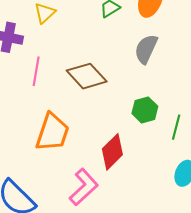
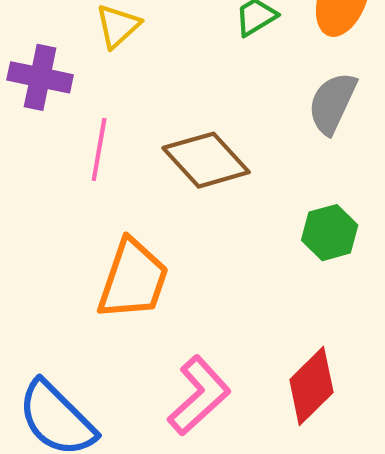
red diamond: (112, 152) -> (311, 386), moved

